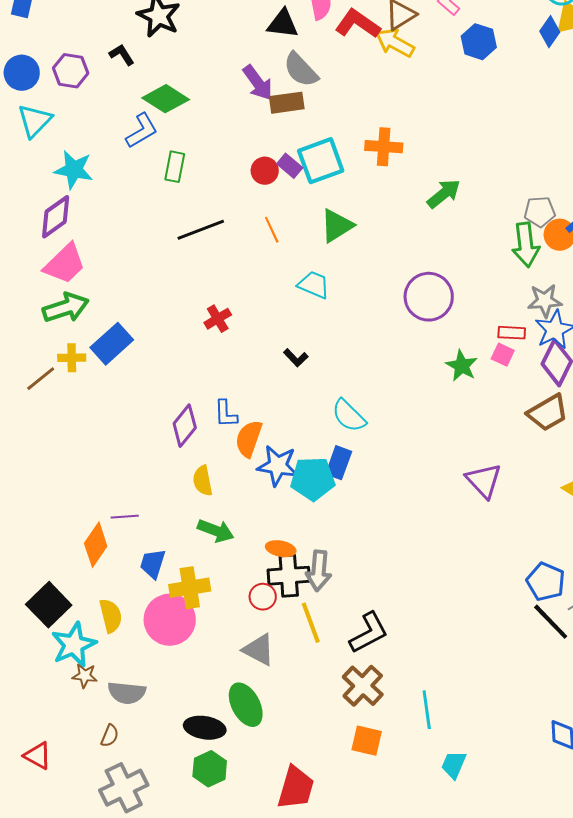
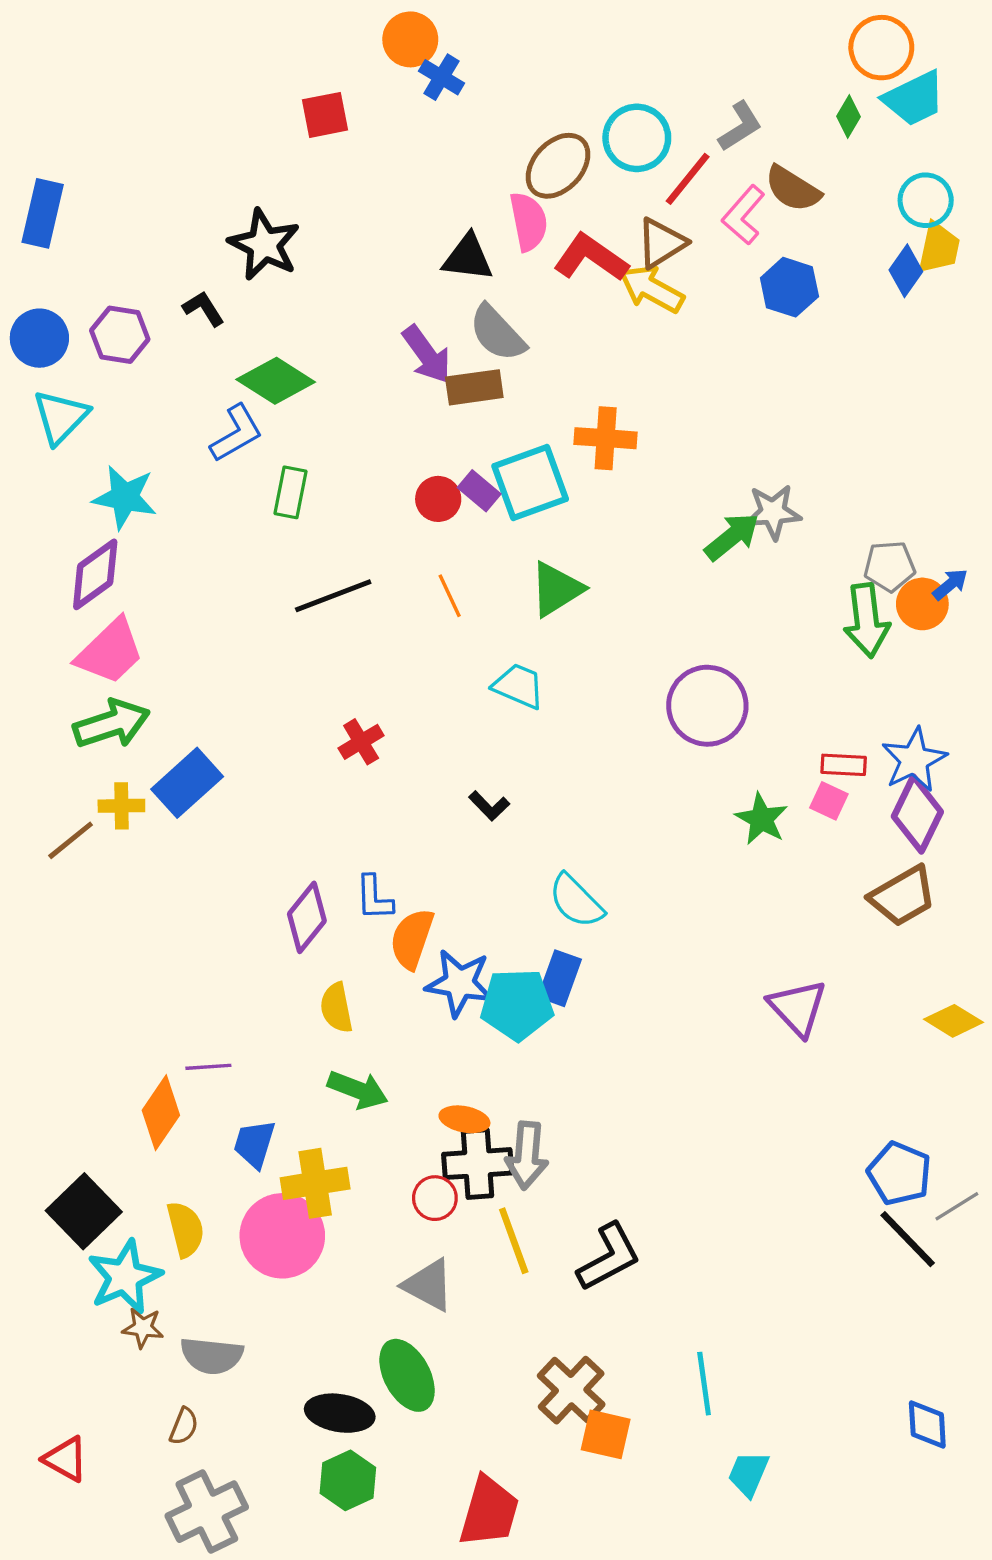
orange cross: (384, 147) -> (606, 438), moved
gray star: (545, 301) -> (773, 512), moved
brown cross: (363, 686) -> (571, 1390), moved

